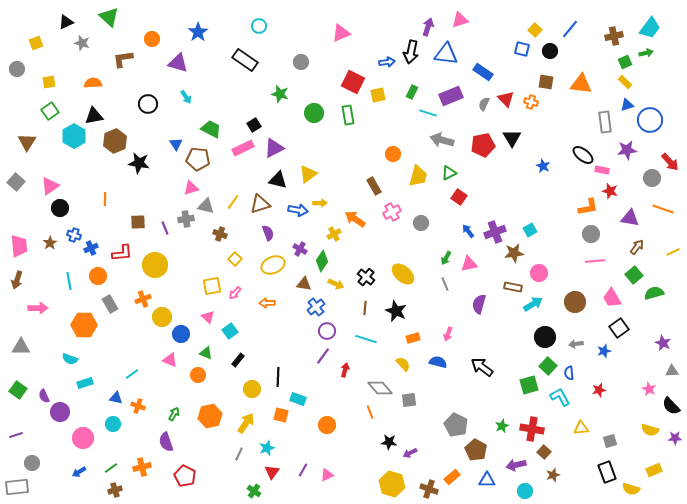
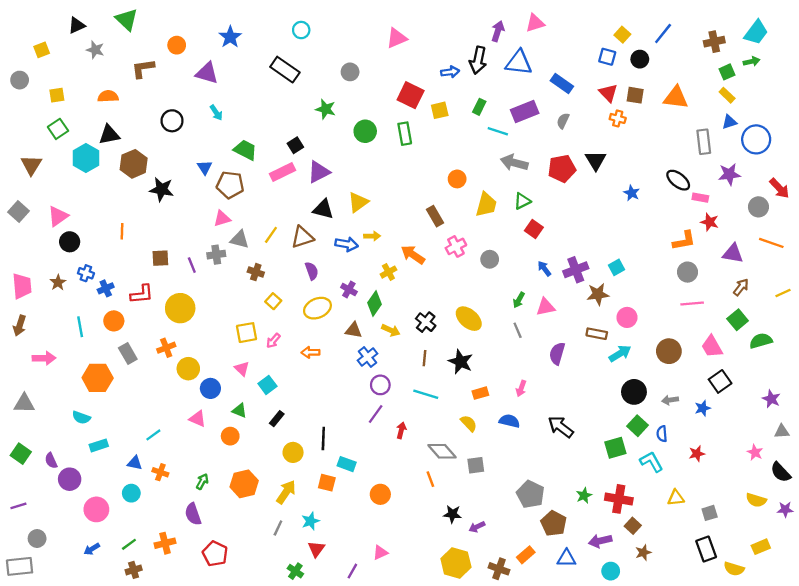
red triangle: (506, 99) -> (608, 93), moved
purple line: (303, 470) -> (352, 571), moved

